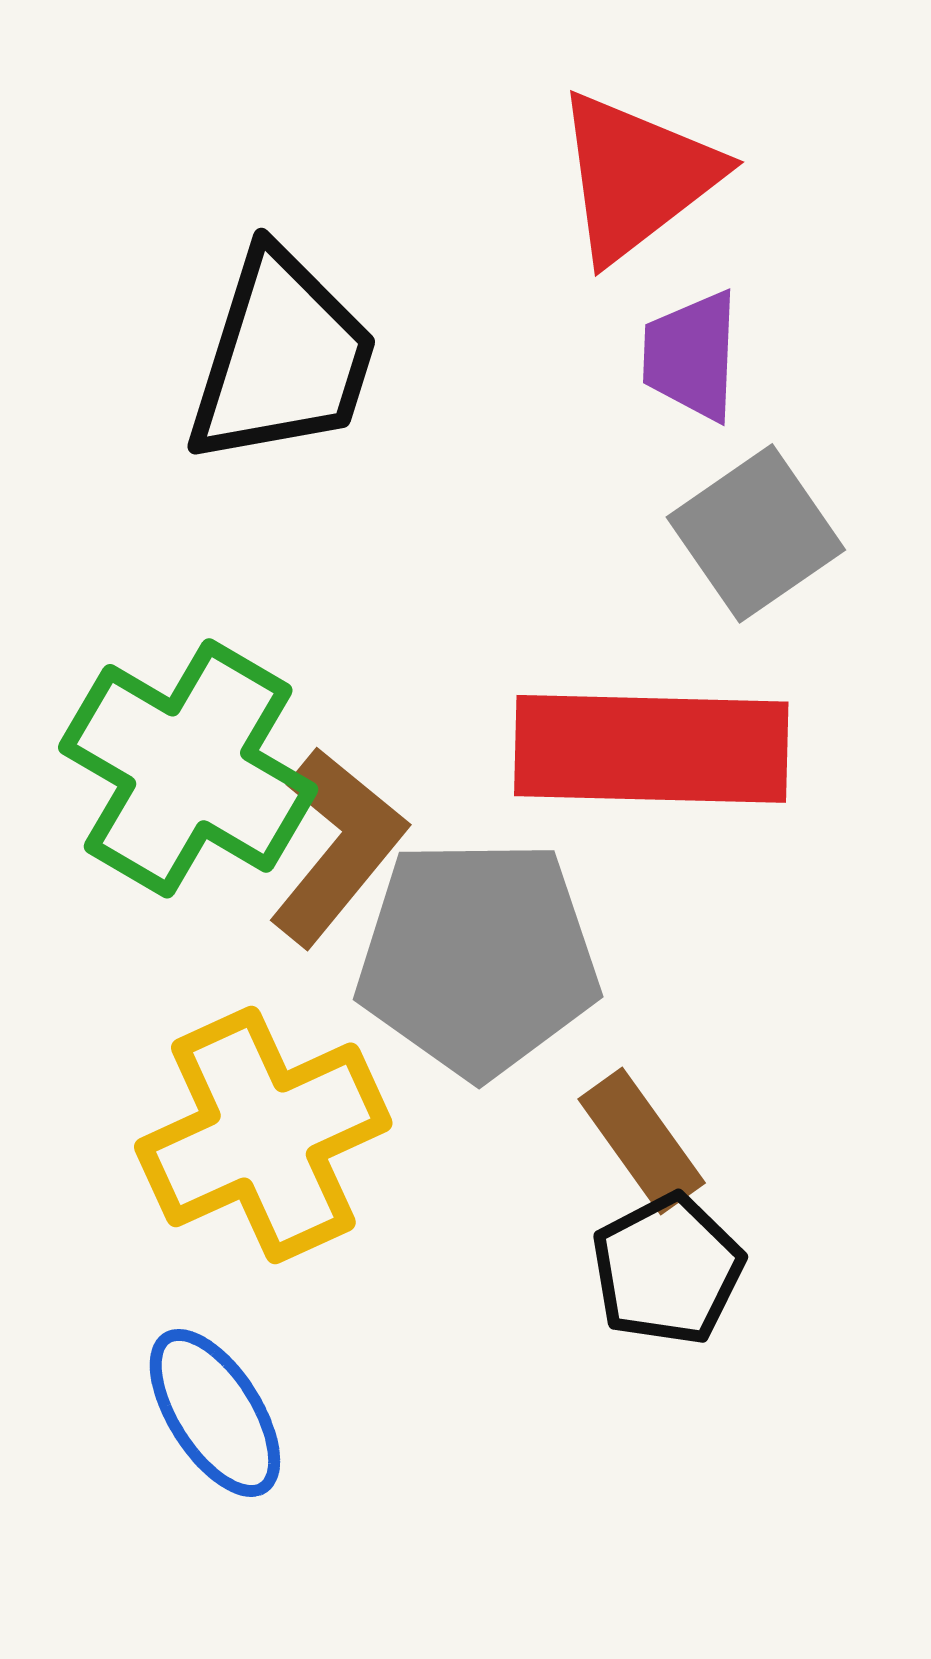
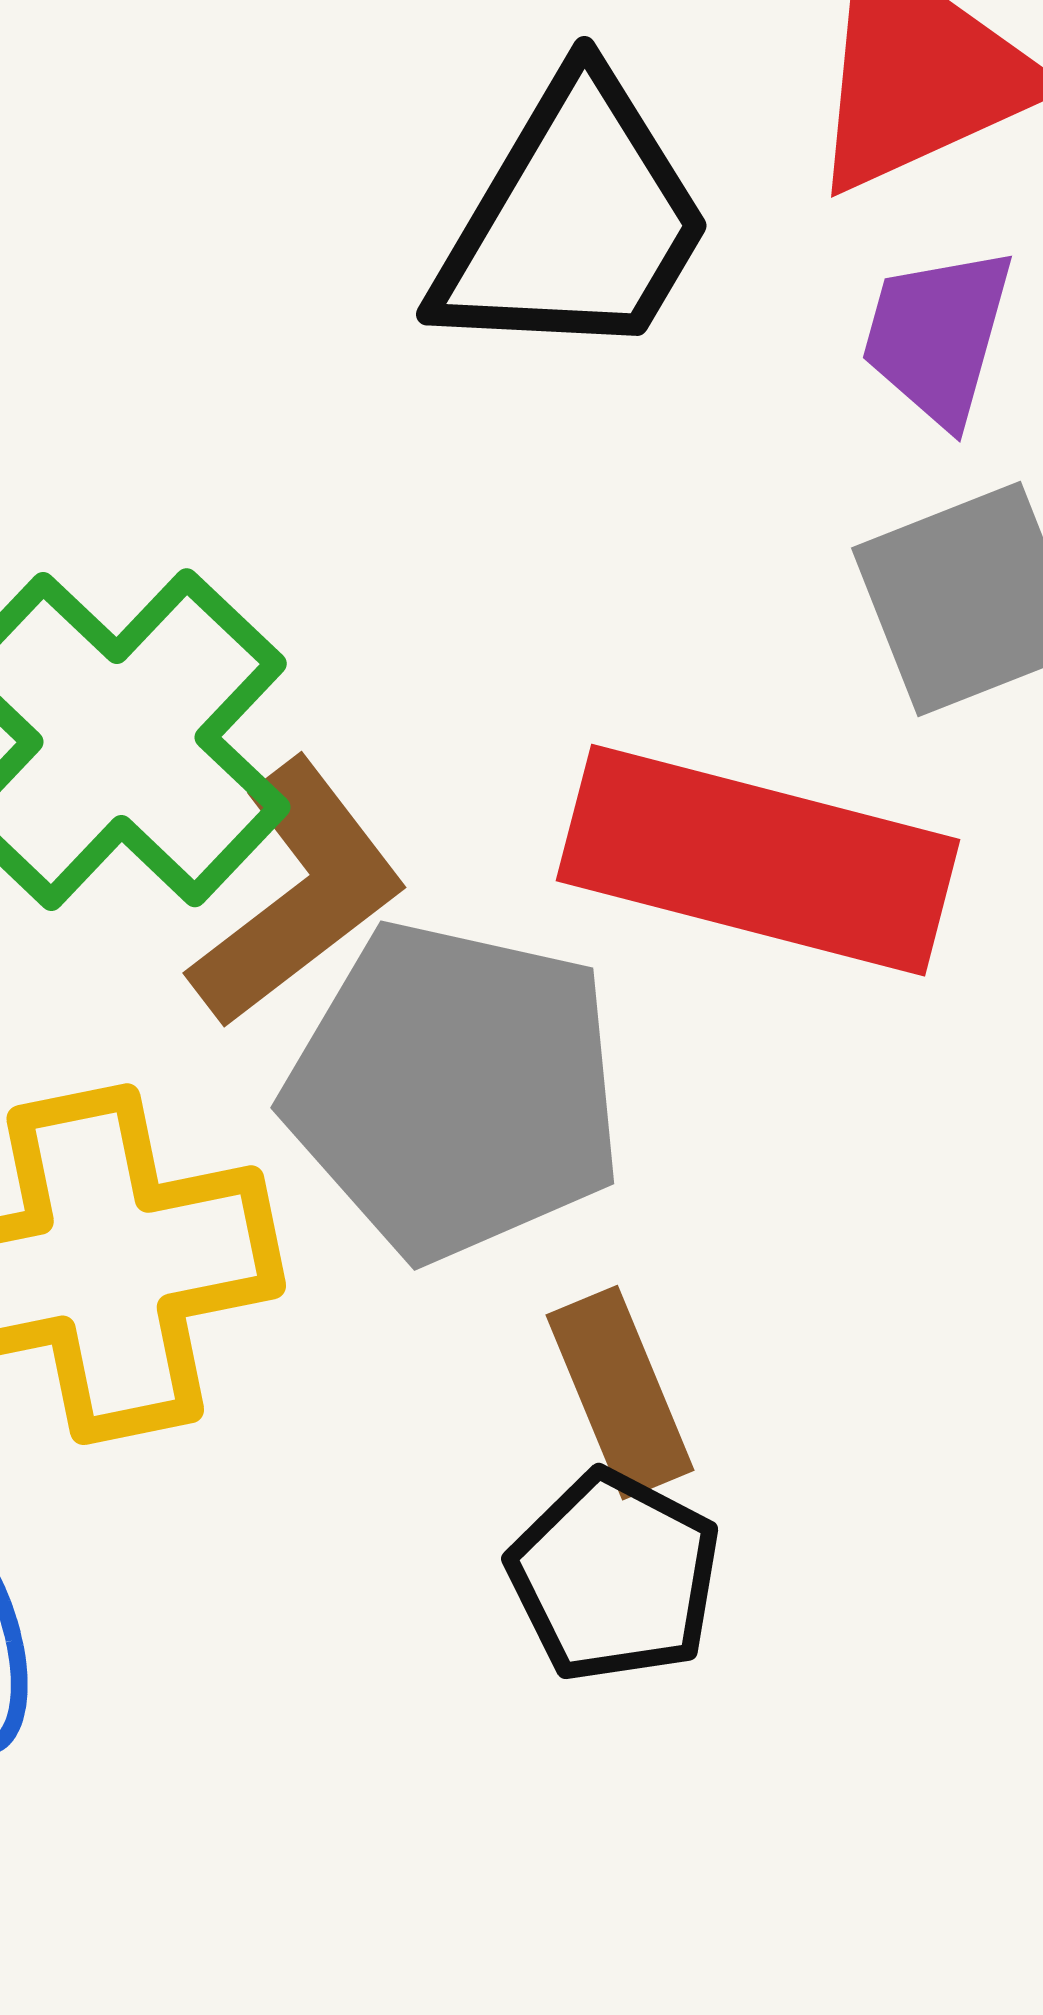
black trapezoid: (282, 358) -> (574, 221), moved
black pentagon: (667, 1269) -> (614, 1576), turned -30

